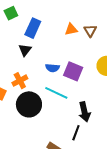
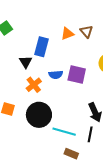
blue rectangle: (33, 28) -> (42, 47), moved
orange cross: (20, 81) -> (34, 85), moved
cyan line: (56, 93) -> (64, 132), moved

